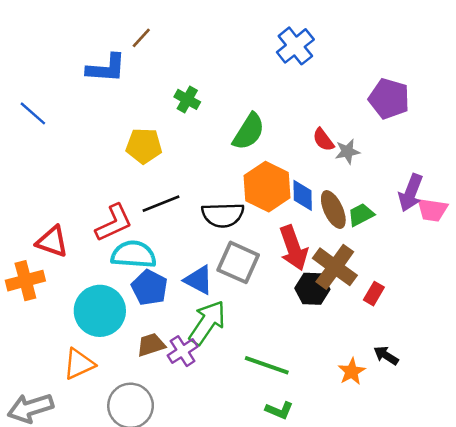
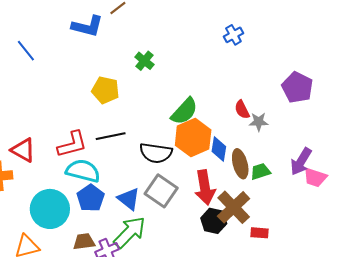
blue cross: (295, 46) -> (233, 35), size x0.7
green semicircle: (249, 132) -> (184, 111), moved
red rectangle: (374, 294) -> (260, 233), turned 54

